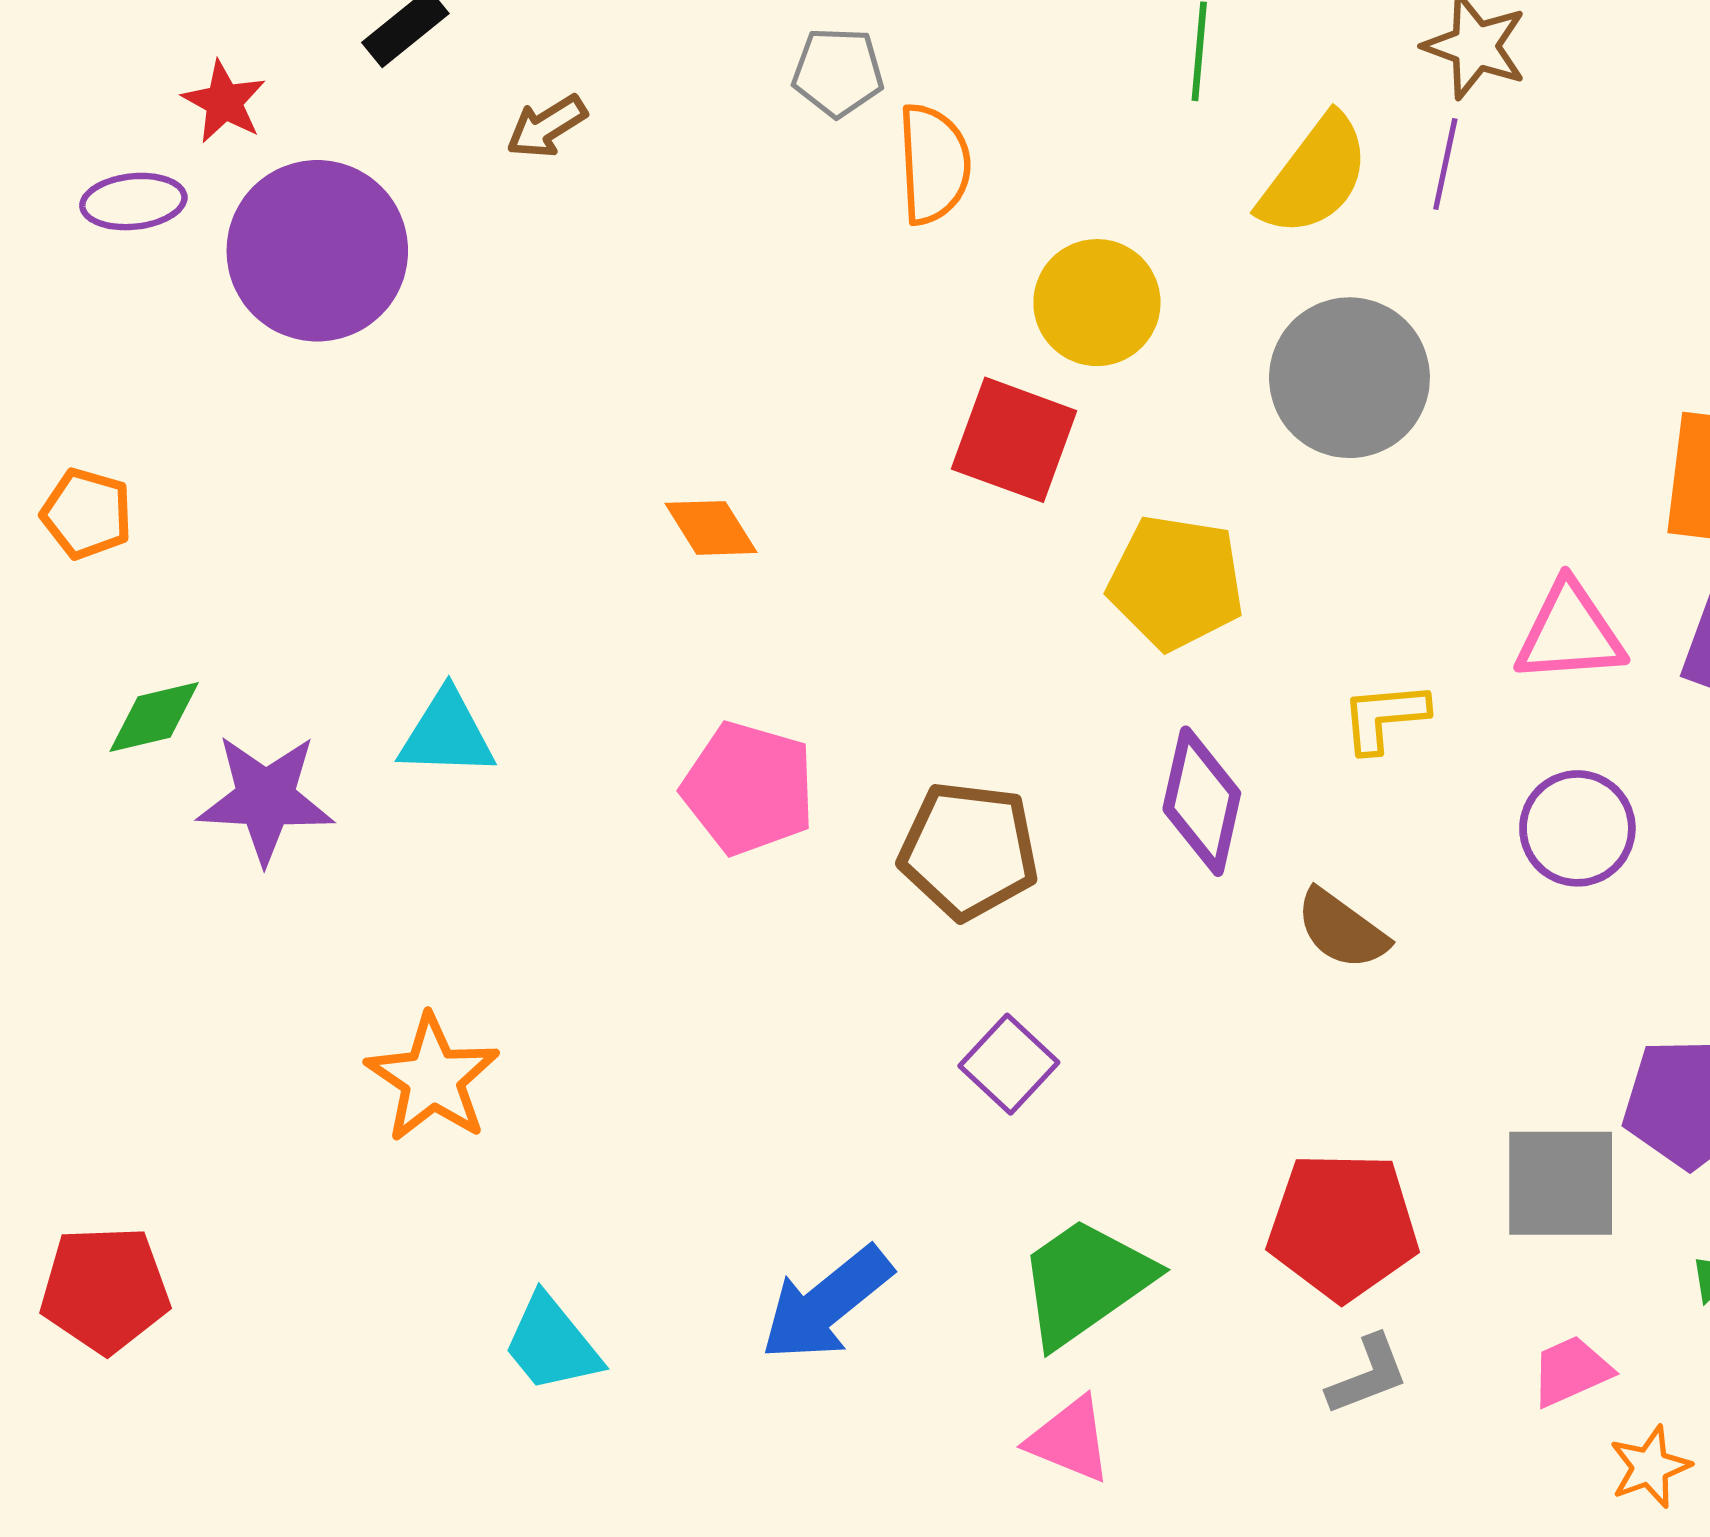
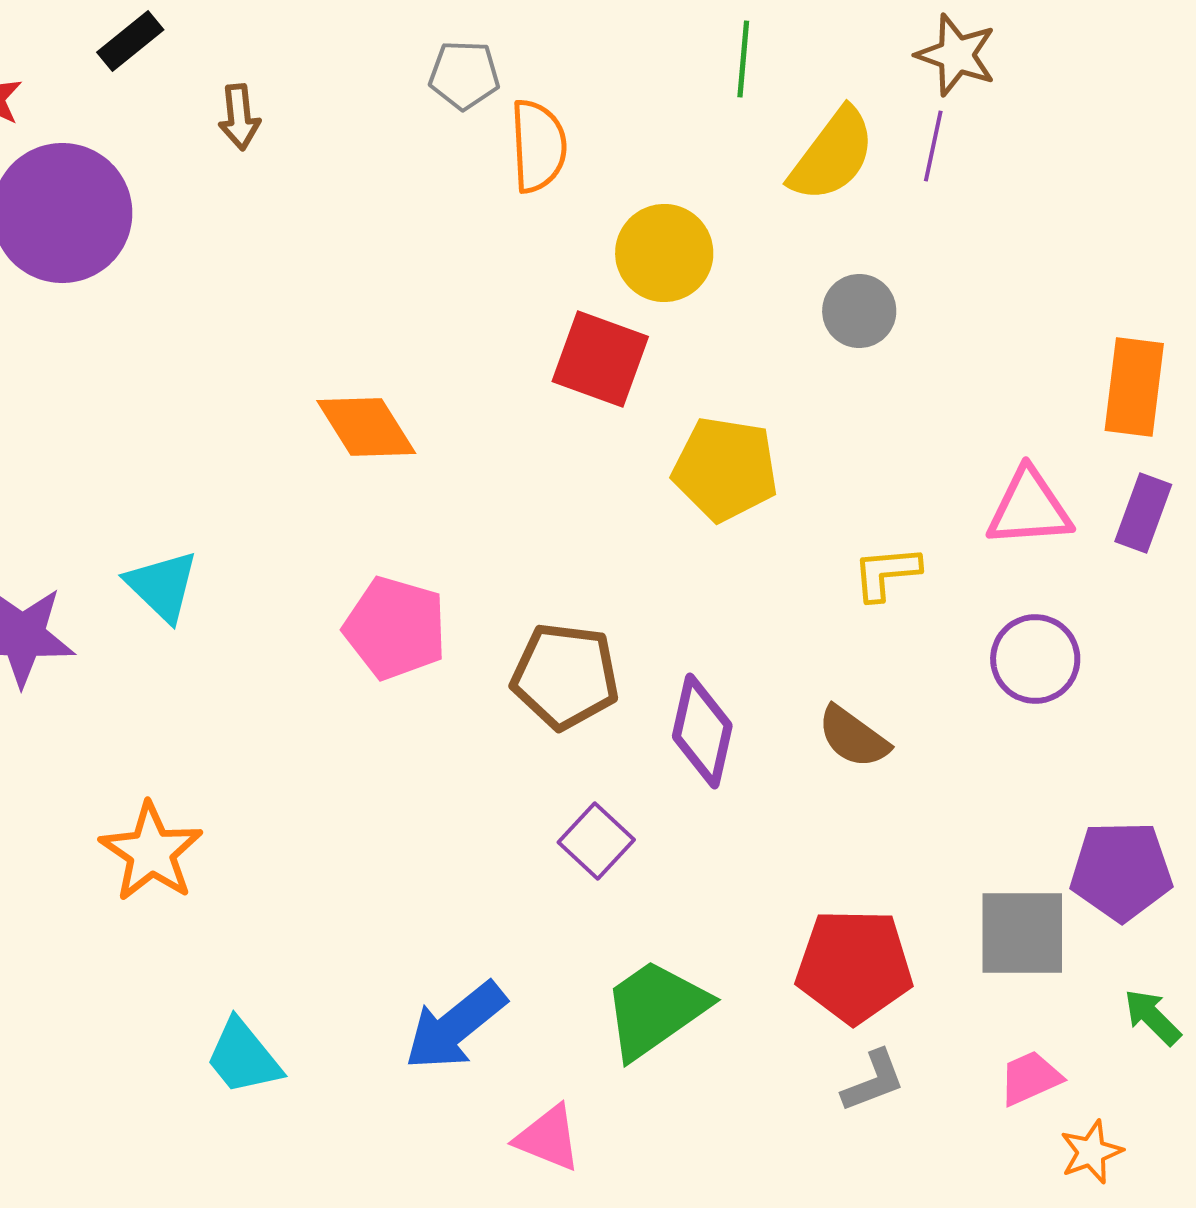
brown arrow: (547, 126) -> (239, 117), turned -64
gray circle: (1349, 378) -> (859, 311), size x0.6
orange diamond: (711, 528) -> (366, 427), size x1.4
cyan triangle: (447, 734) -> (162, 586), turned 42
purple diamond: (1202, 801) -> (702, 731), moved
pink triangle: (1070, 1440) -> (548, 1138), moved

